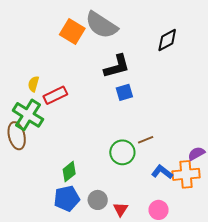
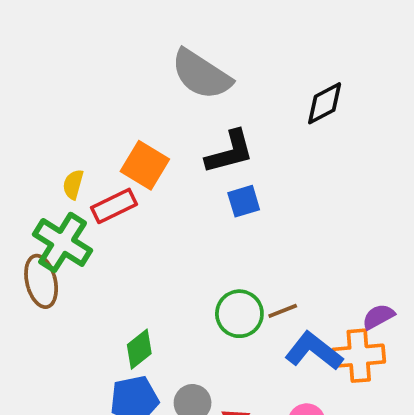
orange square: (72, 32) -> (145, 165), moved
brown line: (146, 140) -> (283, 311), moved
blue L-shape: (162, 172) -> (314, 351), size x1.4

